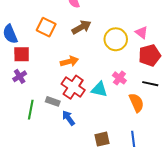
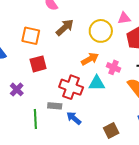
pink triangle: (142, 32) -> (124, 18), turned -32
red square: (22, 54) -> (38, 64), moved
orange arrow: (69, 61) -> (90, 59), moved

